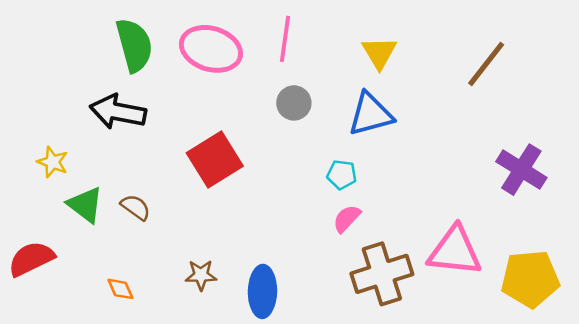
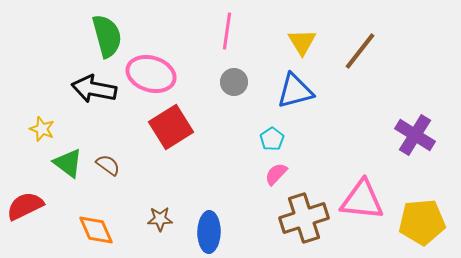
pink ellipse: (211, 49) -> (151, 74), moved
brown line: (486, 64) -> (360, 51), moved
cyan pentagon: (342, 175) -> (272, 139), turned 30
orange diamond: (120, 289) -> (96, 230), size x1.6

